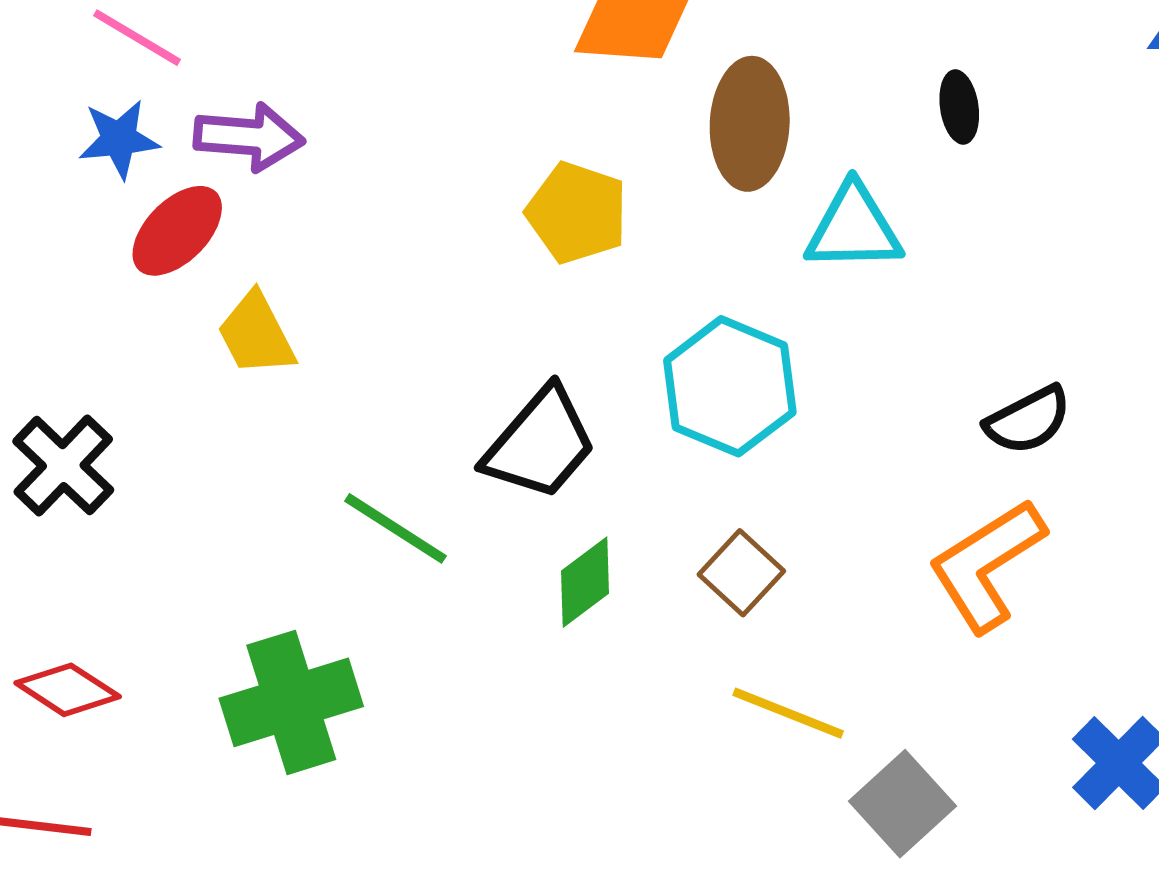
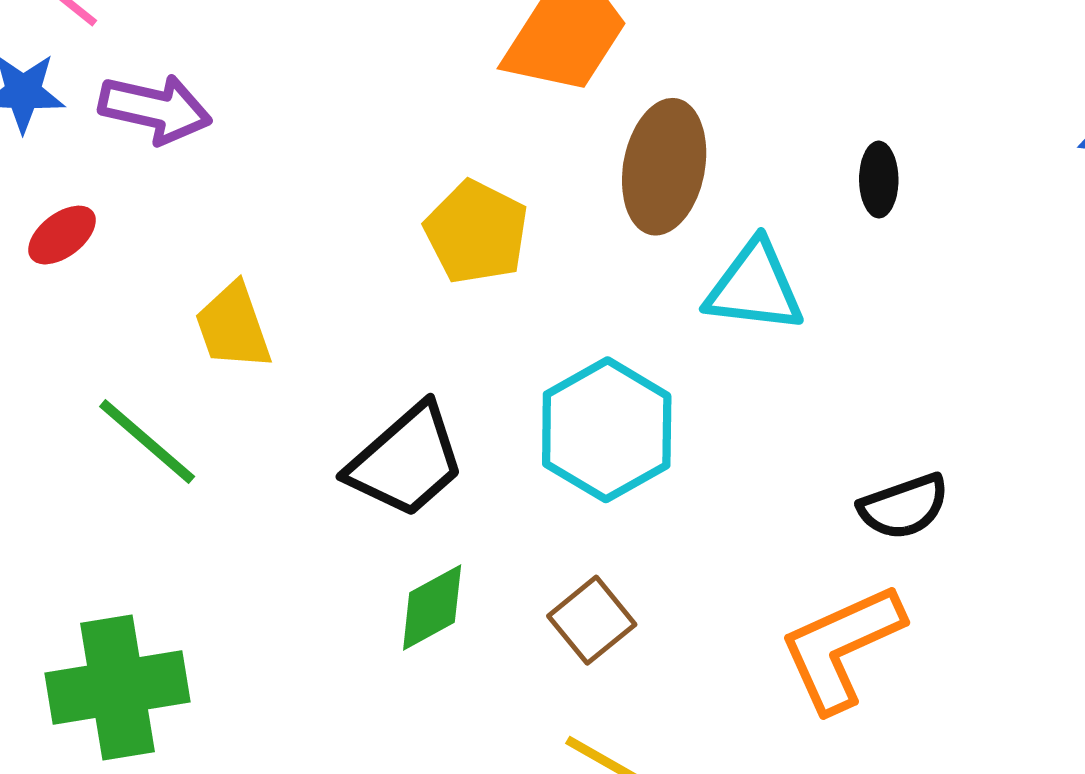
red ellipse: (177, 231) -> (62, 235), moved, size x0.7
yellow trapezoid: (256, 334) -> (233, 327), moved
green line: (395, 528) -> (147, 442), moved

